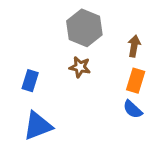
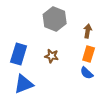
brown star: (80, 67) -> (52, 56), moved
blue rectangle: (30, 81) -> (19, 54), size x1.5

